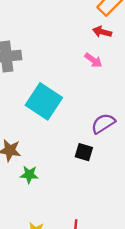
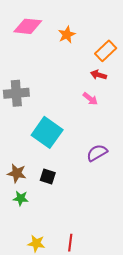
black square: (84, 152) -> (48, 176), moved
green star: (29, 175) -> (21, 198), moved

